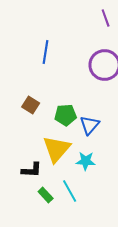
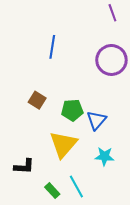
cyan star: (86, 161) -> (104, 156), moved
black L-shape: (32, 170) -> (24, 166), moved

